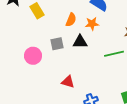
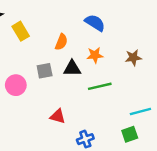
orange star: (92, 24) -> (95, 55), moved
green line: (114, 54) -> (100, 86), moved

